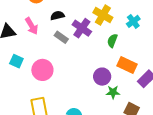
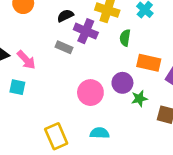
black semicircle: (57, 16) -> (65, 16), moved
pink arrow: (32, 26) -> (26, 60), moved
pink circle: (42, 70) -> (90, 93), moved

